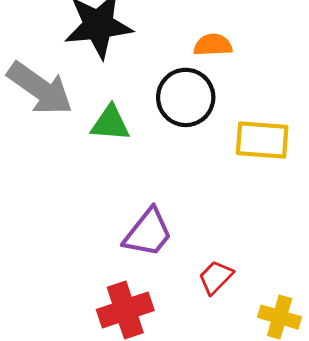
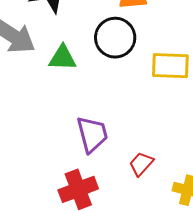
purple trapezoid: (148, 233) -> (92, 134), turned -51

